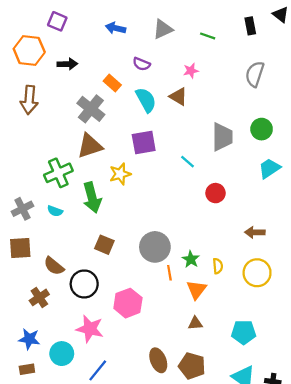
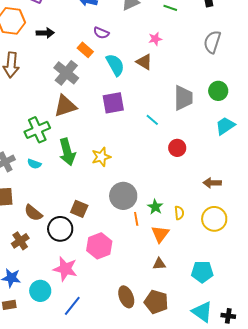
purple semicircle: (141, 64) -> (101, 33), moved
yellow star: (120, 174) -> (101, 157), moved
brown square: (104, 245) -> (79, 209), moved

